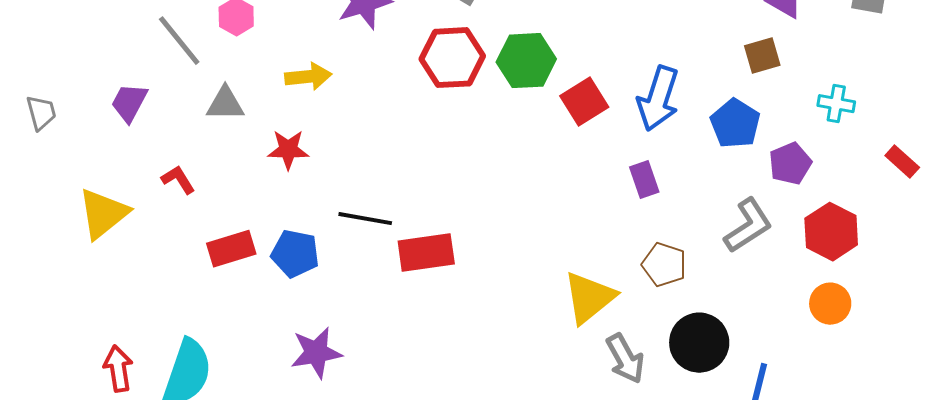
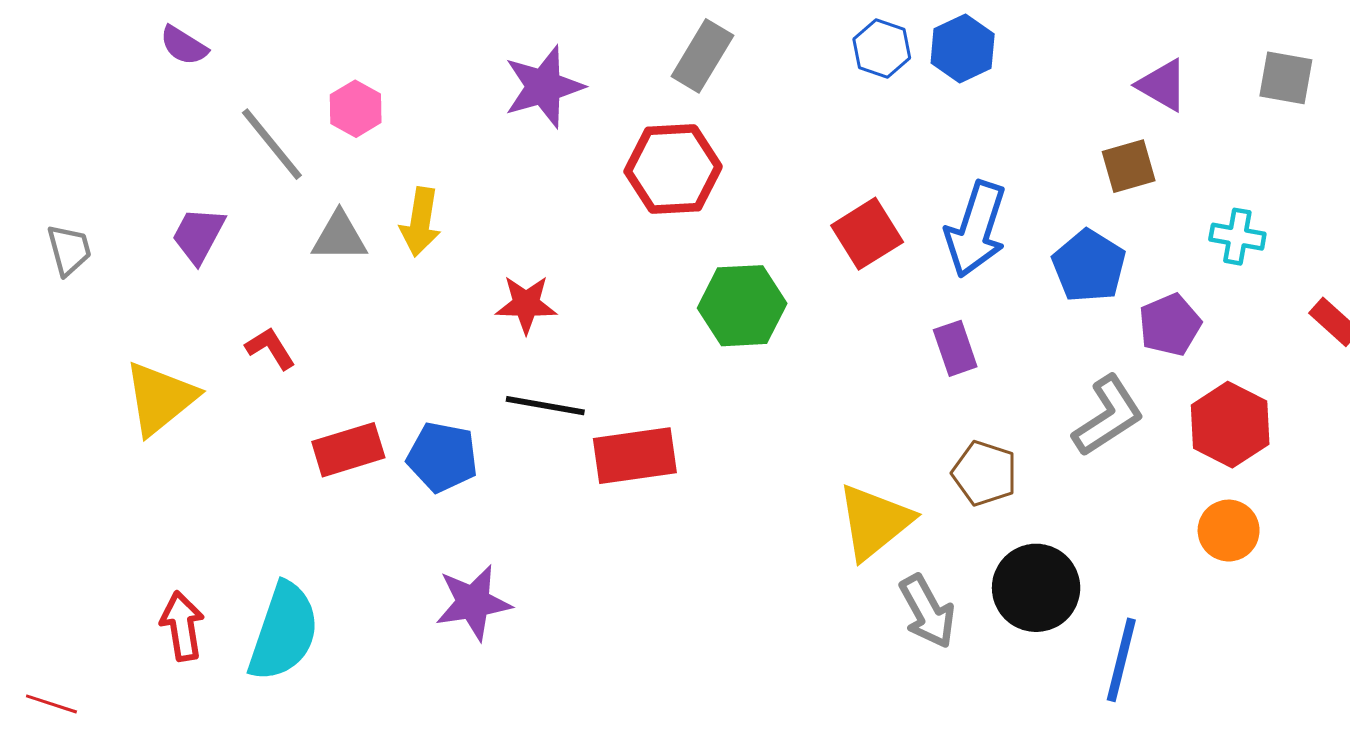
green hexagon: (526, 61) -> (742, 306), moved
yellow arrow: (308, 77) -> (420, 222), moved, turned 105
red star: (288, 150) -> (526, 304), moved

